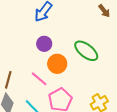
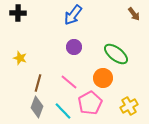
orange circle: (57, 64) -> (103, 78), moved

